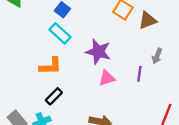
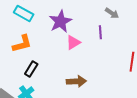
purple star: (98, 52) -> (60, 21), turned -30
gray arrow: (157, 56) -> (112, 13), turned -64

